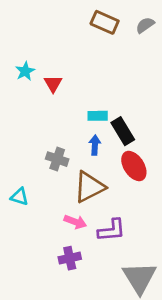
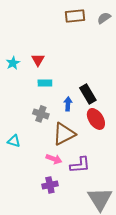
brown rectangle: (105, 22) -> (75, 16), turned -30
cyan star: (25, 71) -> (13, 63), moved
cyan rectangle: (98, 116) -> (45, 83), moved

